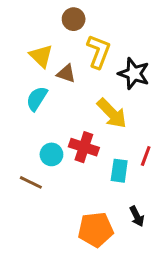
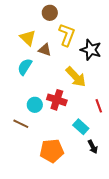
red line: (146, 156) -> (99, 106), turned -40
cyan rectangle: (119, 171) -> (81, 127), moved, turned -56
orange pentagon: (96, 230) -> (52, 151), moved

